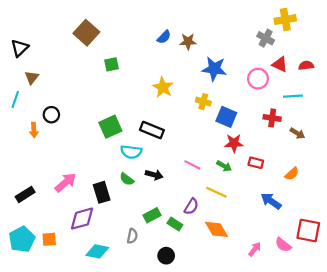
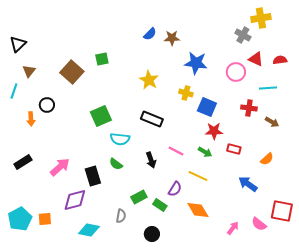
brown square: (86, 33) -> (72, 72), moved
black rectangle: (152, 130) -> (152, 119), moved
black arrow: (154, 175) -> (151, 160), moved, turned 56
black rectangle: (25, 194) -> (23, 162), moved

